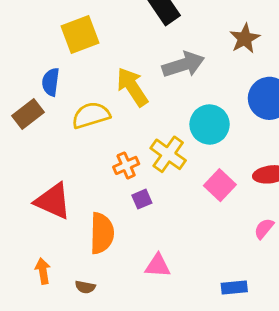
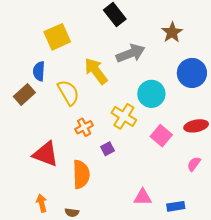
yellow semicircle: (91, 115) -> (68, 93), turned 80
orange cross: (126, 165) -> (84, 127), moved
pink triangle: (158, 266) -> (143, 197), moved

